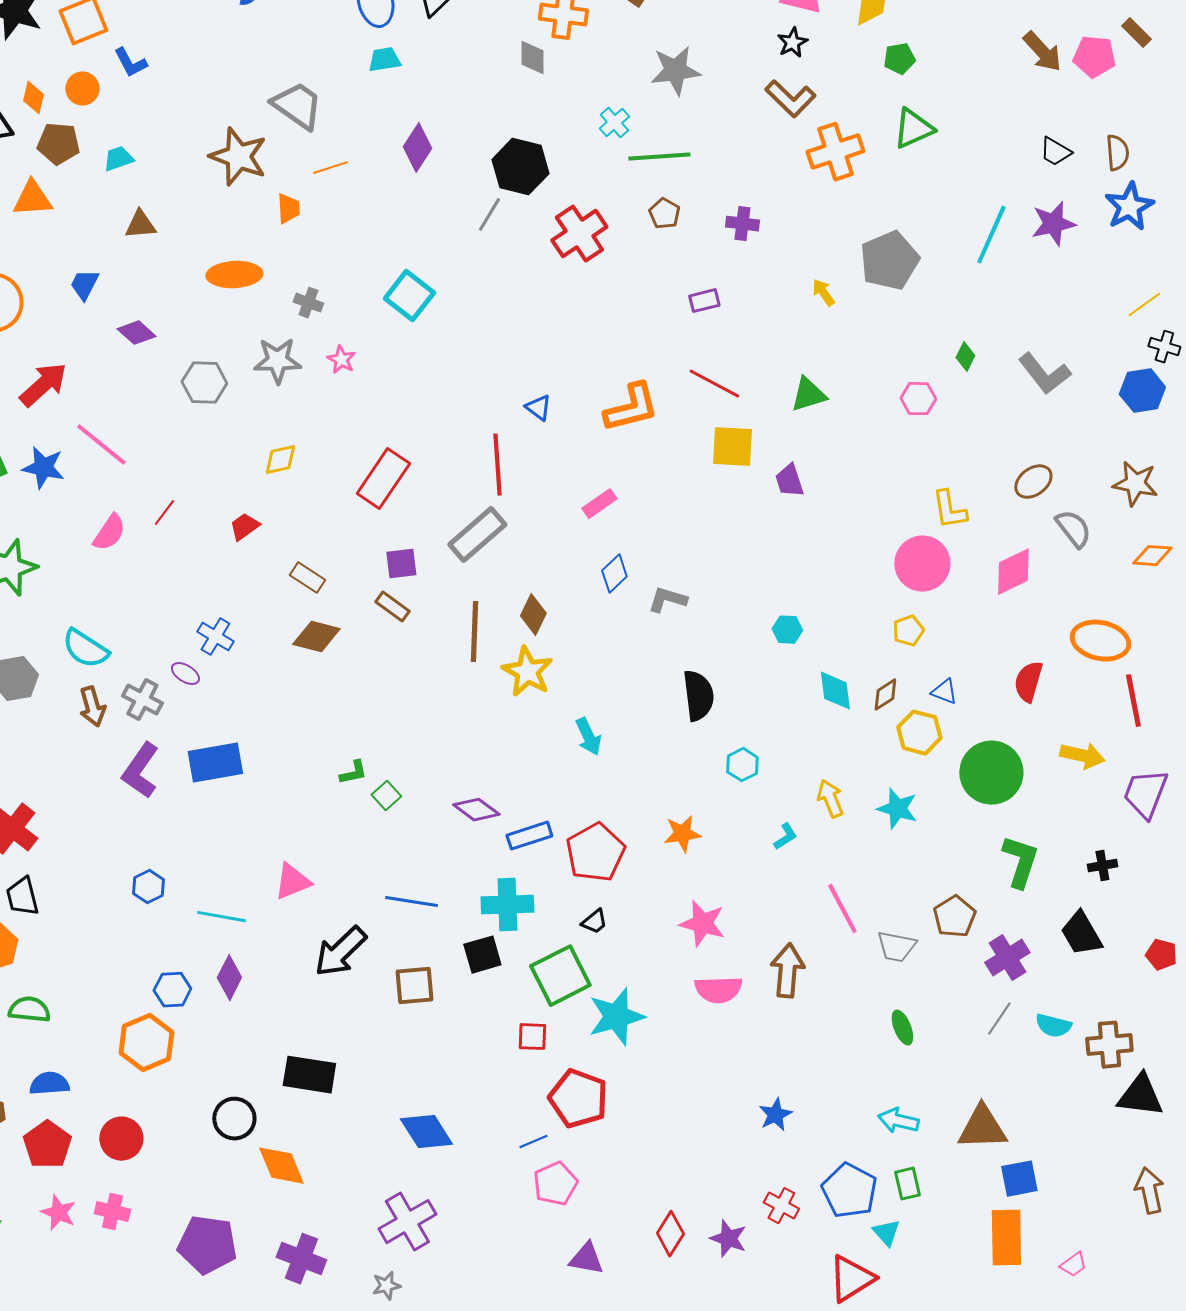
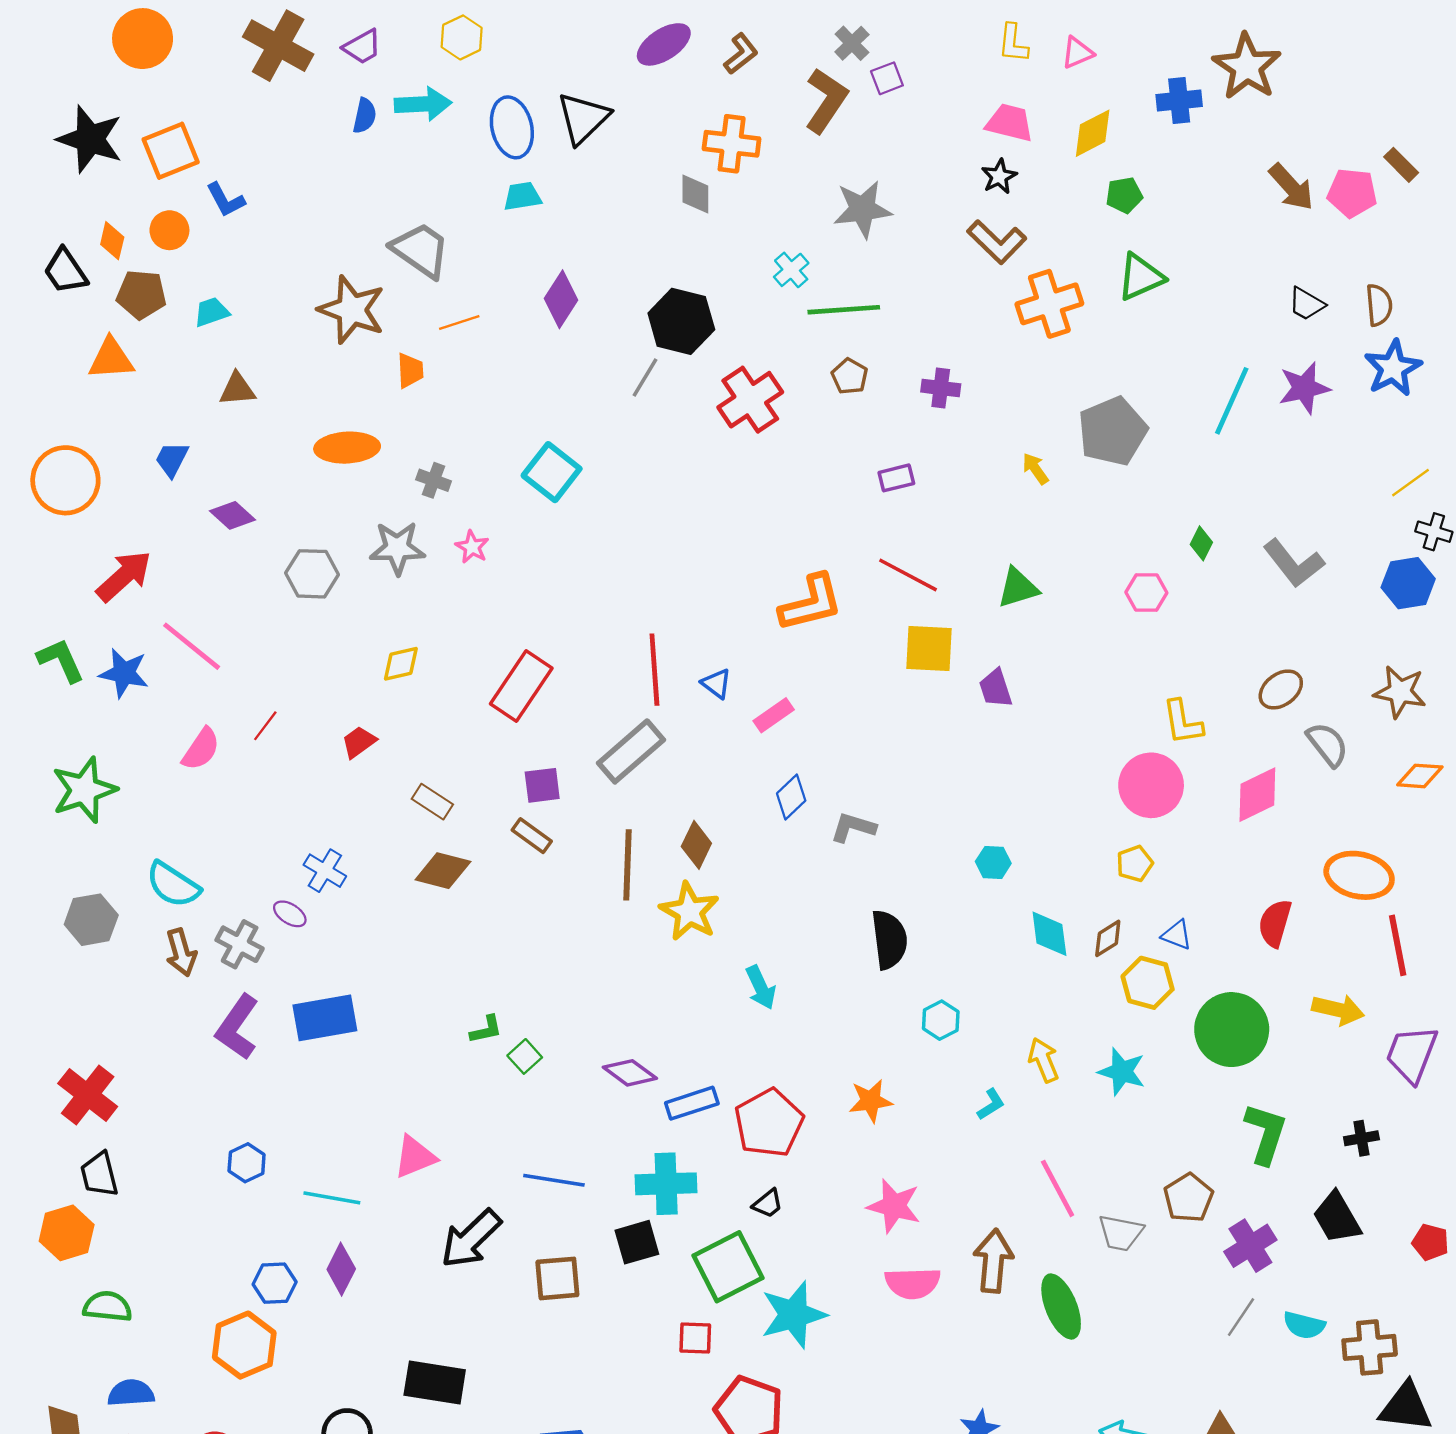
blue triangle: (538, 408) -> (716, 684), moved
green ellipse: (902, 1028) -> (1061, 1307), moved, size x1.6

